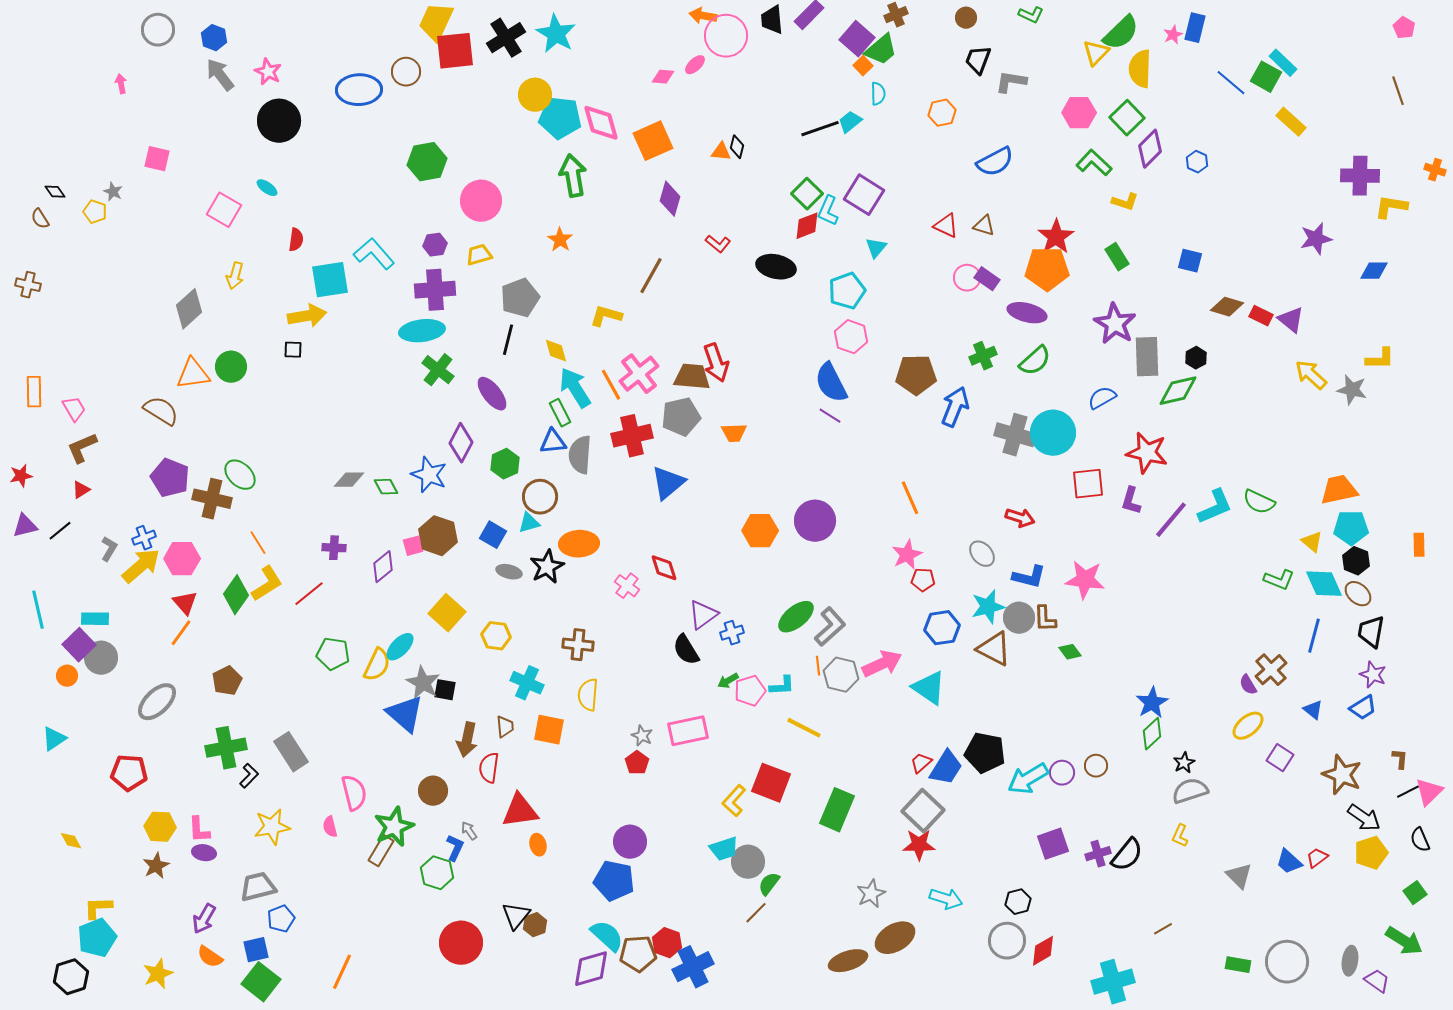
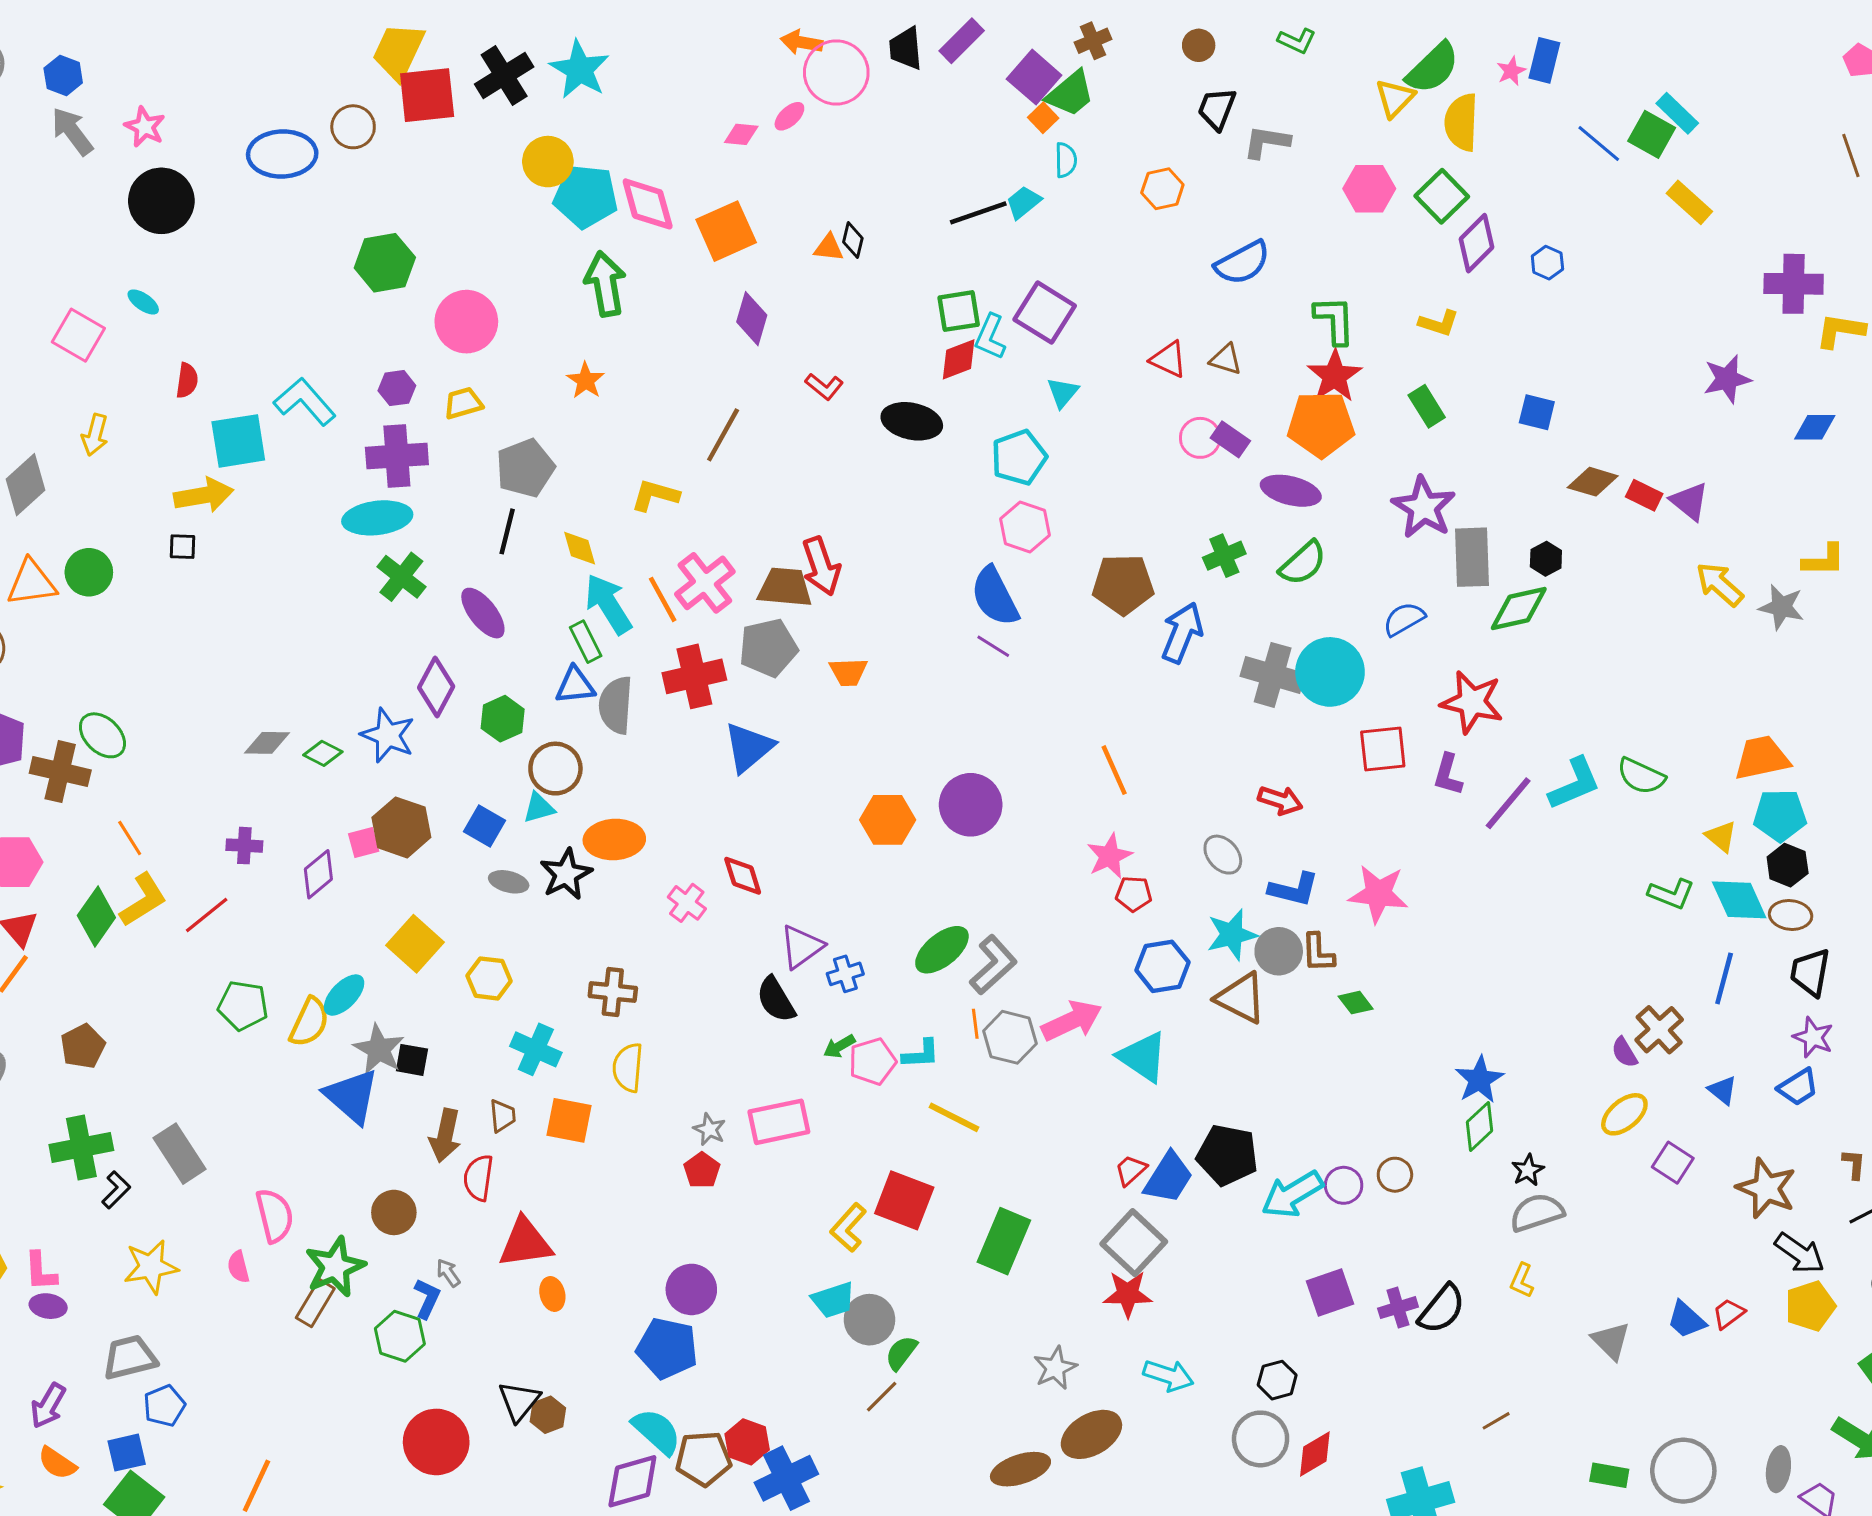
green L-shape: (1094, 163) -> (1335, 320), moved, turned 45
green square: (807, 194) -> (959, 311), turned 36
green diamond: (386, 487) -> (323, 753), turned -35
brown ellipse: (1358, 594) -> (1791, 915), turned -36

